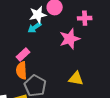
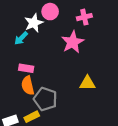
cyan arrow: (35, 27) -> (21, 38), moved
pink rectangle: (23, 55) -> (26, 68), turned 64

